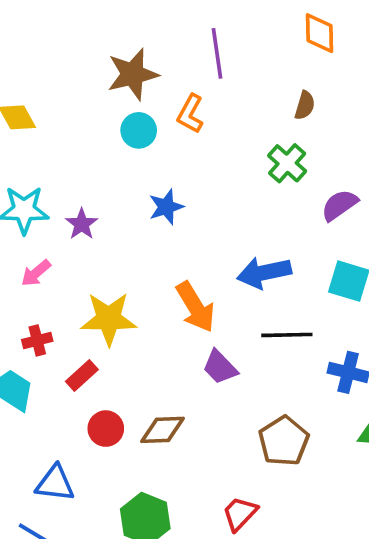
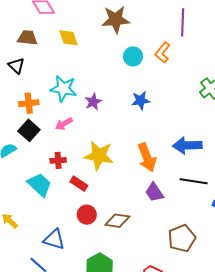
brown star: (133, 74) -> (116, 20), moved
red rectangle: (82, 376) -> (79, 184), turned 66

